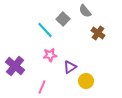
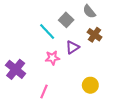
brown cross: (98, 33) -> (95, 35), moved
purple triangle: (70, 67) -> (72, 47), moved

